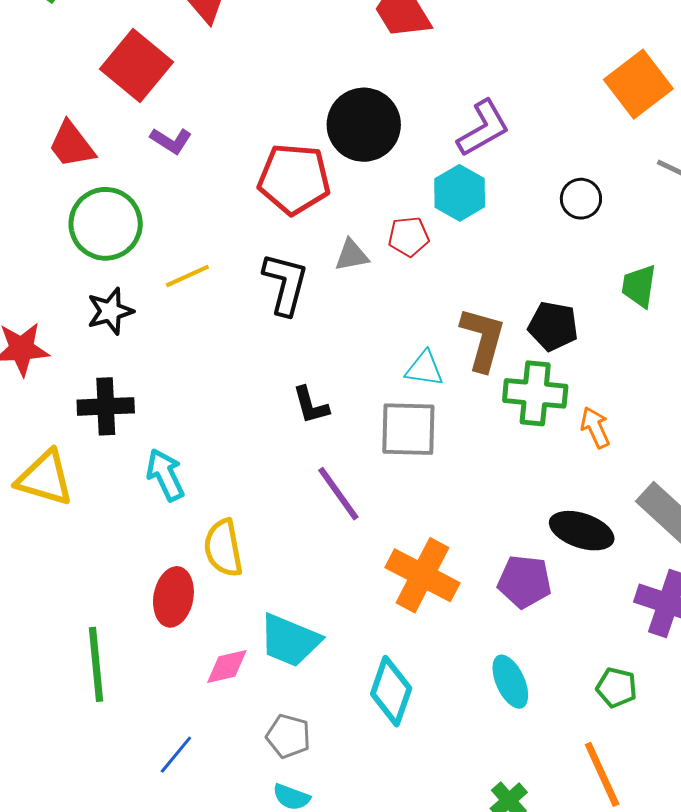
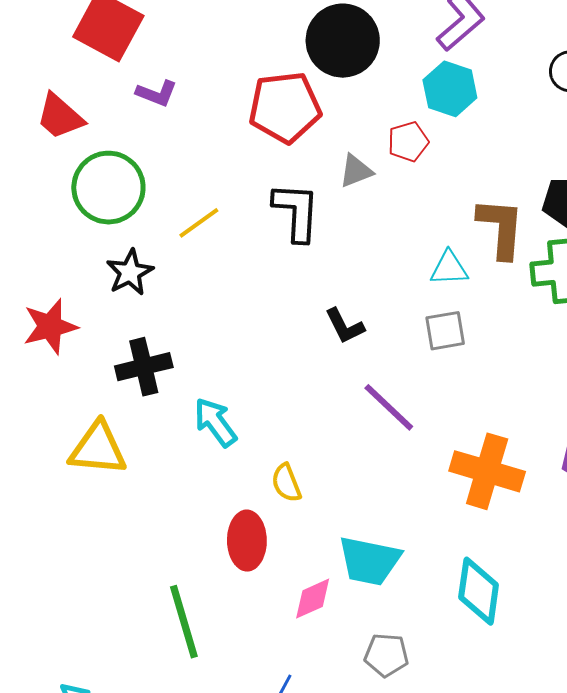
gray square: (408, 429) -> (445, 331), size x0.7
yellow semicircle: (223, 548) -> (286, 483), size x0.7

